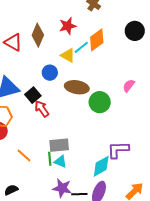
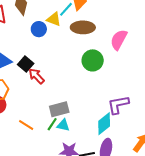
blue circle: (50, 73) -> (39, 29), moved
pink semicircle: (129, 86) -> (119, 40), size x1.5
brown ellipse: (77, 87) -> (83, 27), moved
green line: (50, 159) -> (52, 124), turned 48

